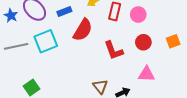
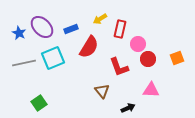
pink circle: (138, 15) -> (138, 44), moved
brown triangle: (100, 86) -> (102, 91), moved

